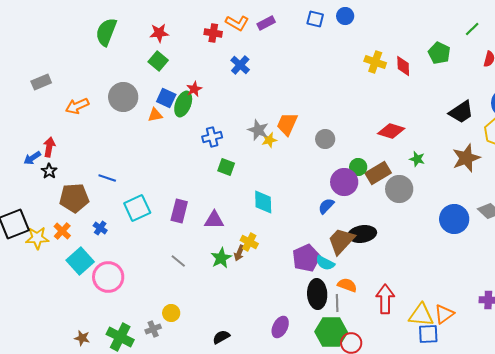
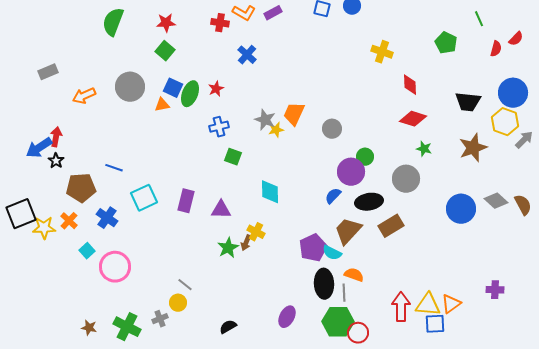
green line: (472, 29) -> (479, 19), turned -70
red diamond: (403, 66) -> (410, 85), moved
red star: (194, 89) -> (216, 89), moved
black trapezoid: (461, 112) -> (468, 102), turned 40
red diamond: (391, 131) -> (413, 119), moved
blue arrow: (32, 158) -> (39, 148), size x1.5
brown rectangle: (378, 173) -> (391, 226), moved
blue cross: (100, 228) -> (107, 218), size x1.5
black ellipse: (362, 234) -> (369, 202), moved
cyan square: (80, 261) -> (87, 251), size x0.6
gray line: (178, 261) -> (185, 285), moved
red arrow: (385, 299) -> (401, 307), moved

